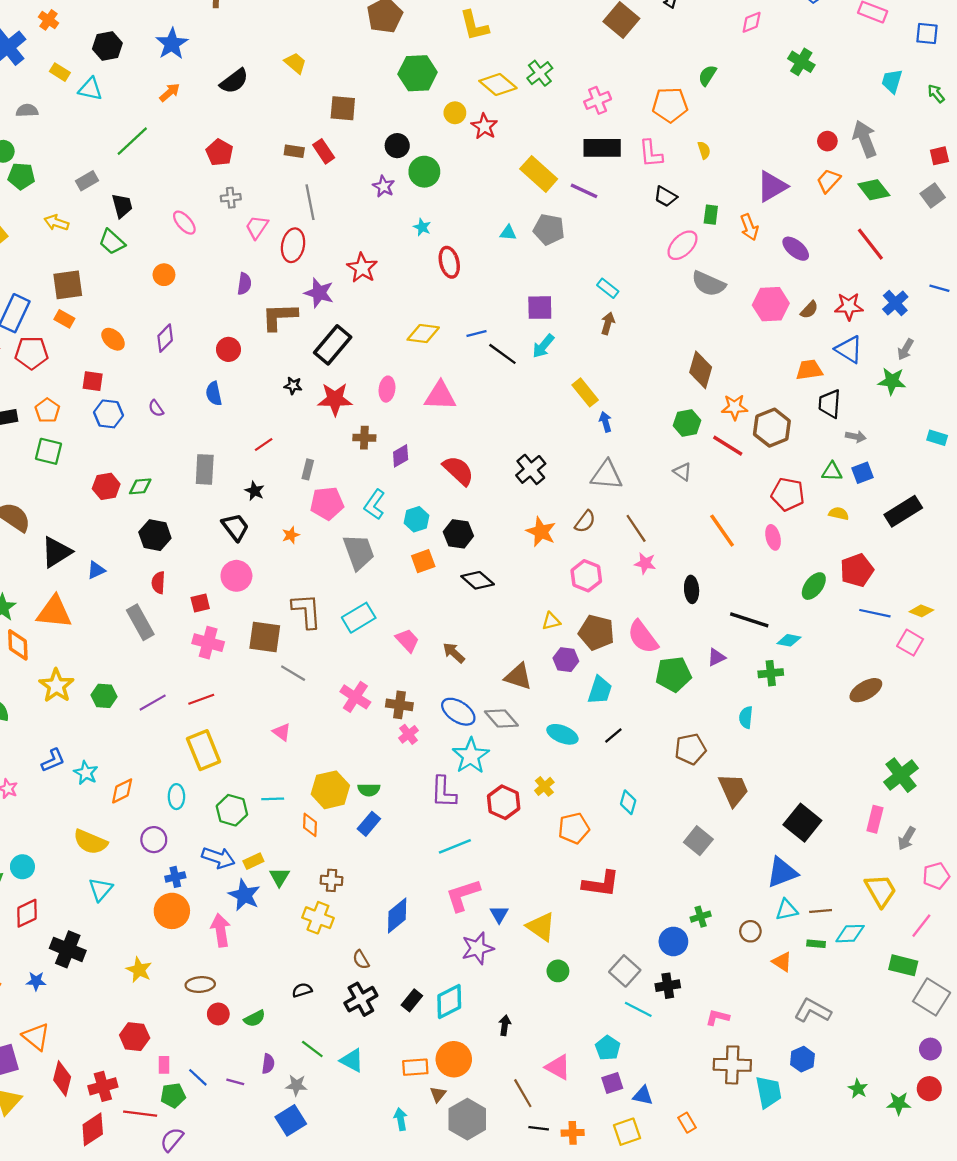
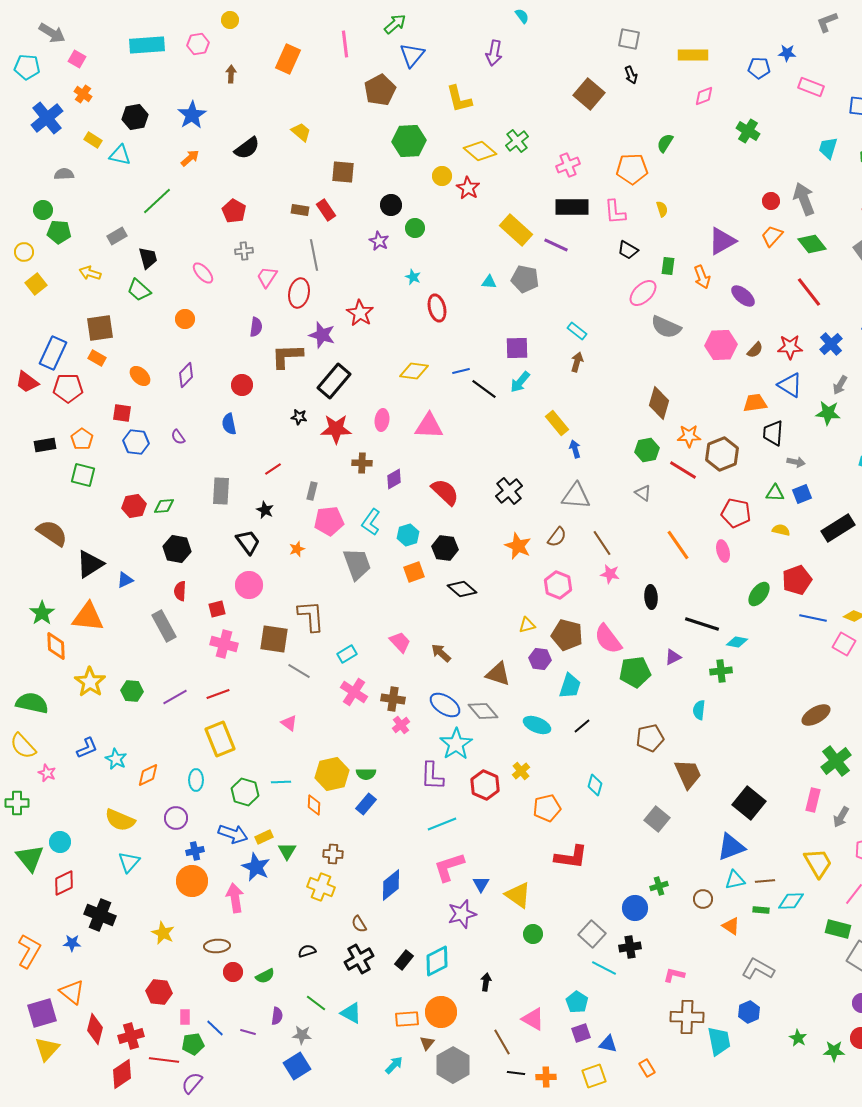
green circle: (424, 172) -> (415, 228), size x0.7
cyan rectangle: (359, 618) -> (347, 654), moved, size x0.7
brown ellipse: (866, 690) -> (816, 715), moved
cyan arrow: (401, 1119) -> (394, 1065), turned 54

